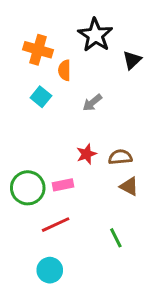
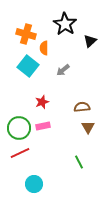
cyan square: (41, 97) -> (28, 66), size x1.5
red star: (86, 154) -> (42, 102), moved
brown triangle: (129, 186) -> (88, 127), turned 32
red line: (56, 225) -> (20, 153), moved

